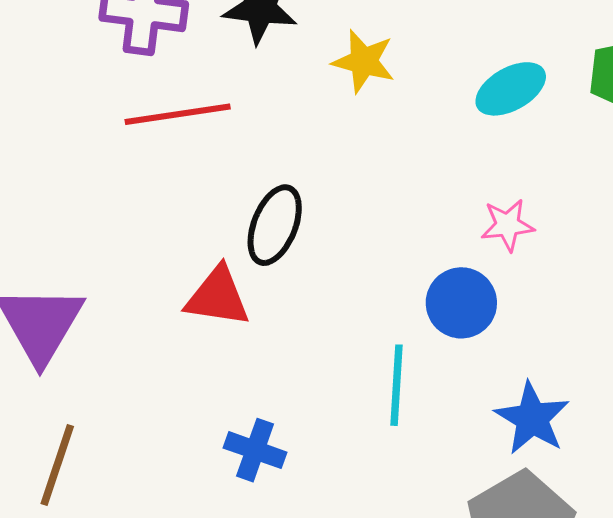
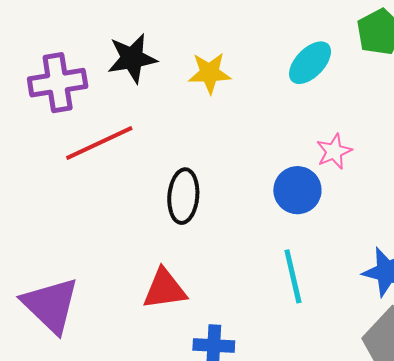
red triangle: (218, 297) -> (165, 289), moved
blue circle: (461, 303) -> (297, 190), moved

